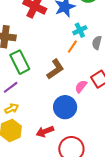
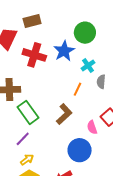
cyan cross: (80, 30) -> (88, 65), moved
pink semicircle: (81, 86) -> (92, 127), turned -48

